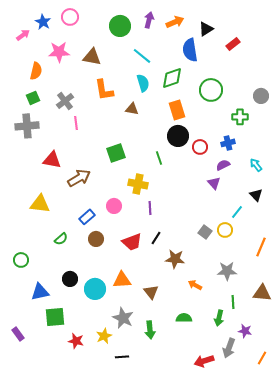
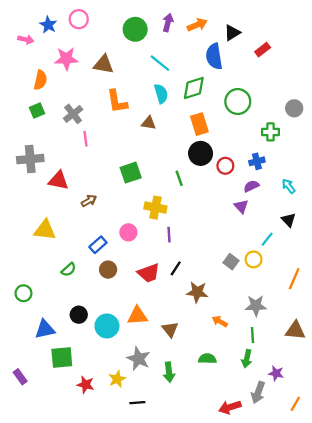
pink arrow: (23, 35) -> (26, 39), turned 48
gray cross: (27, 126) -> (30, 159), moved
brown arrow: (79, 178) -> (89, 201), size x0.6
green line: (233, 302) -> (252, 335), moved

